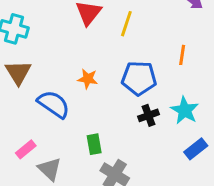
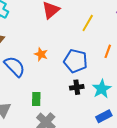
yellow line: (126, 24) -> (88, 23), moved

